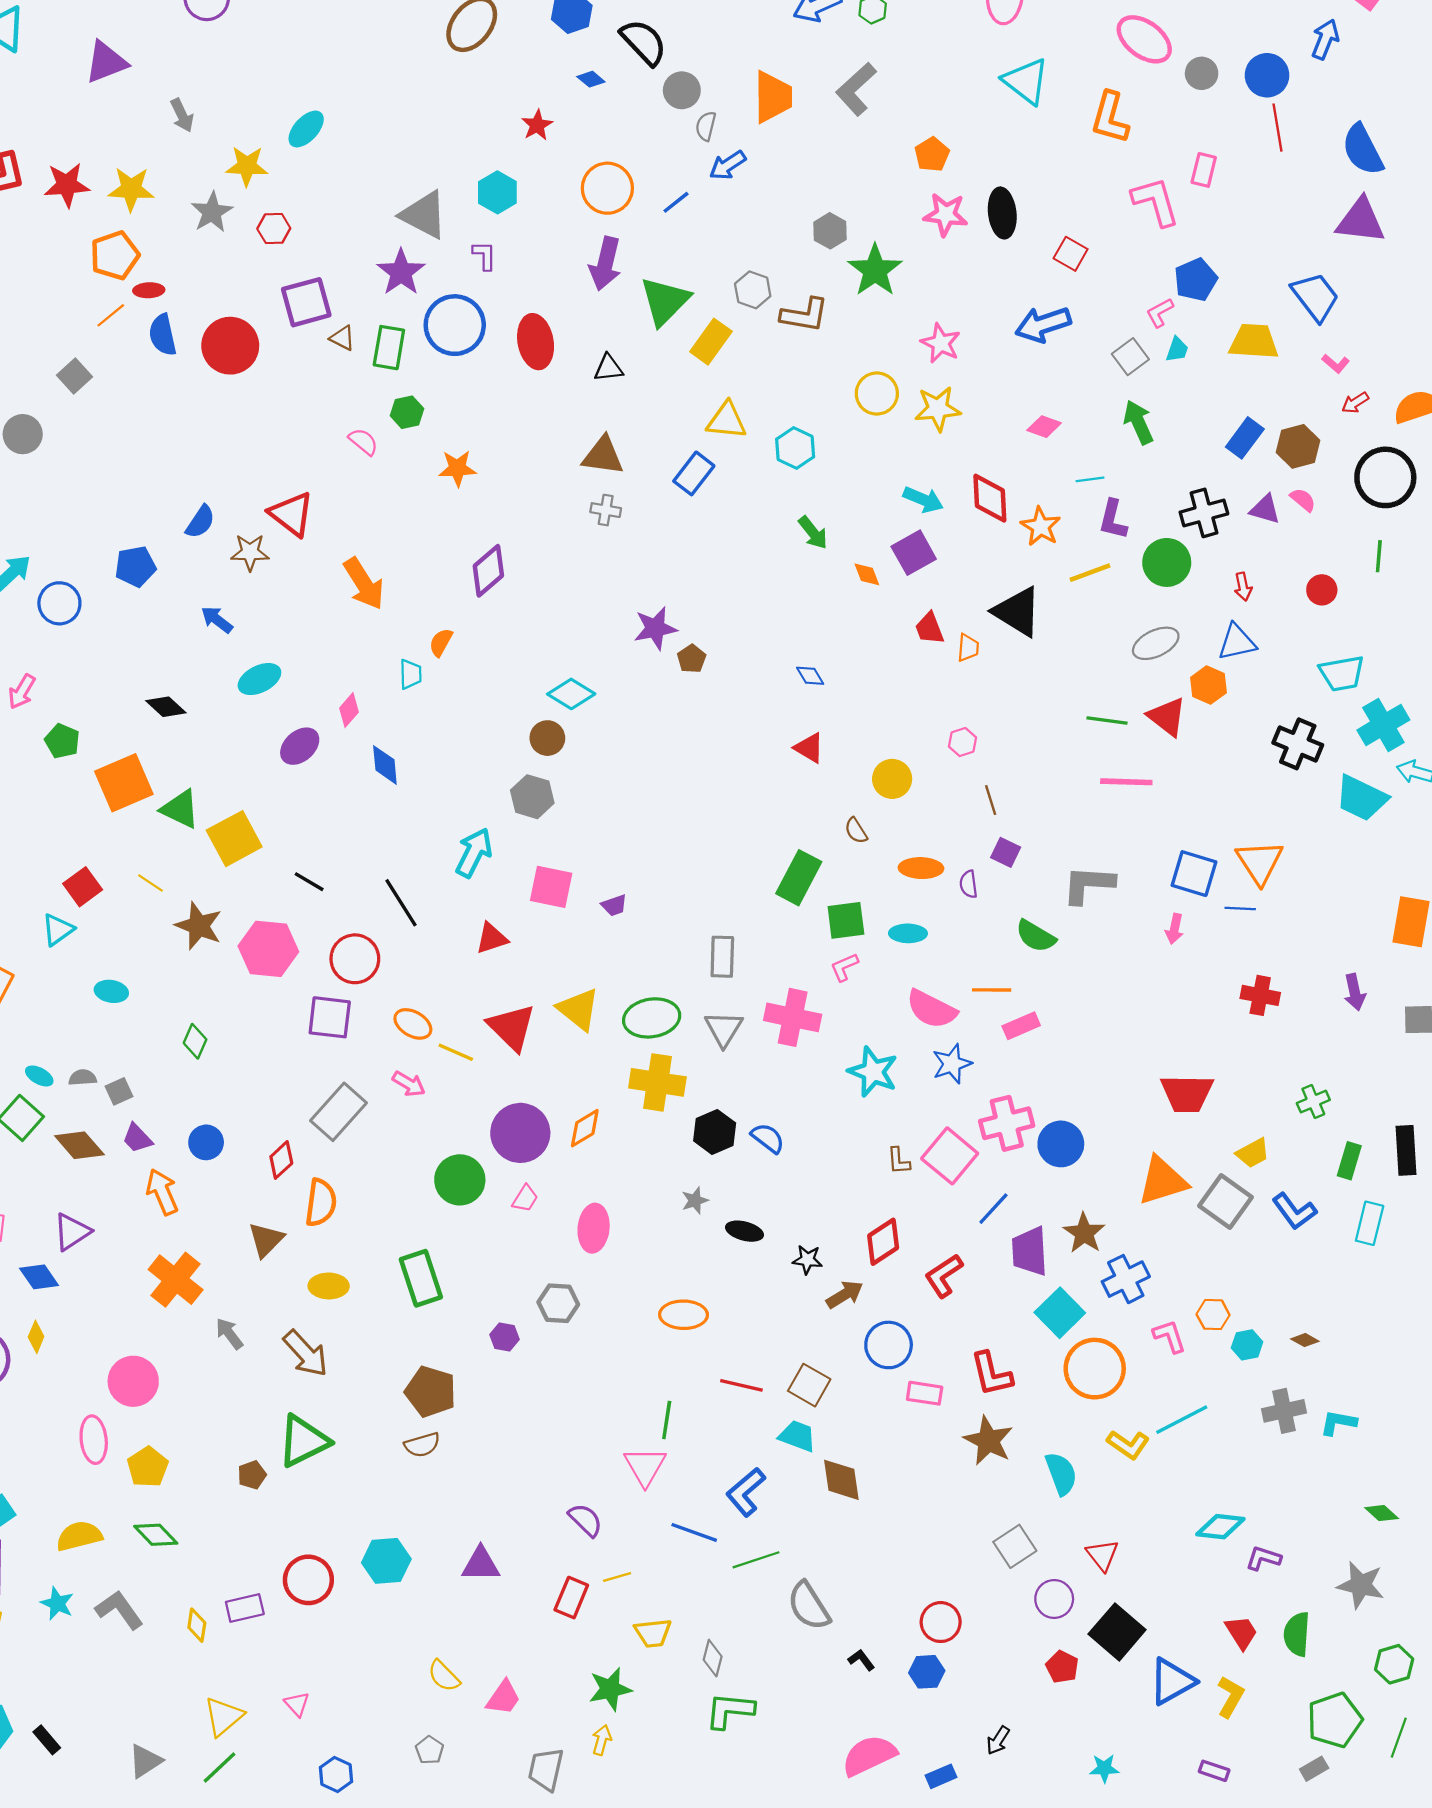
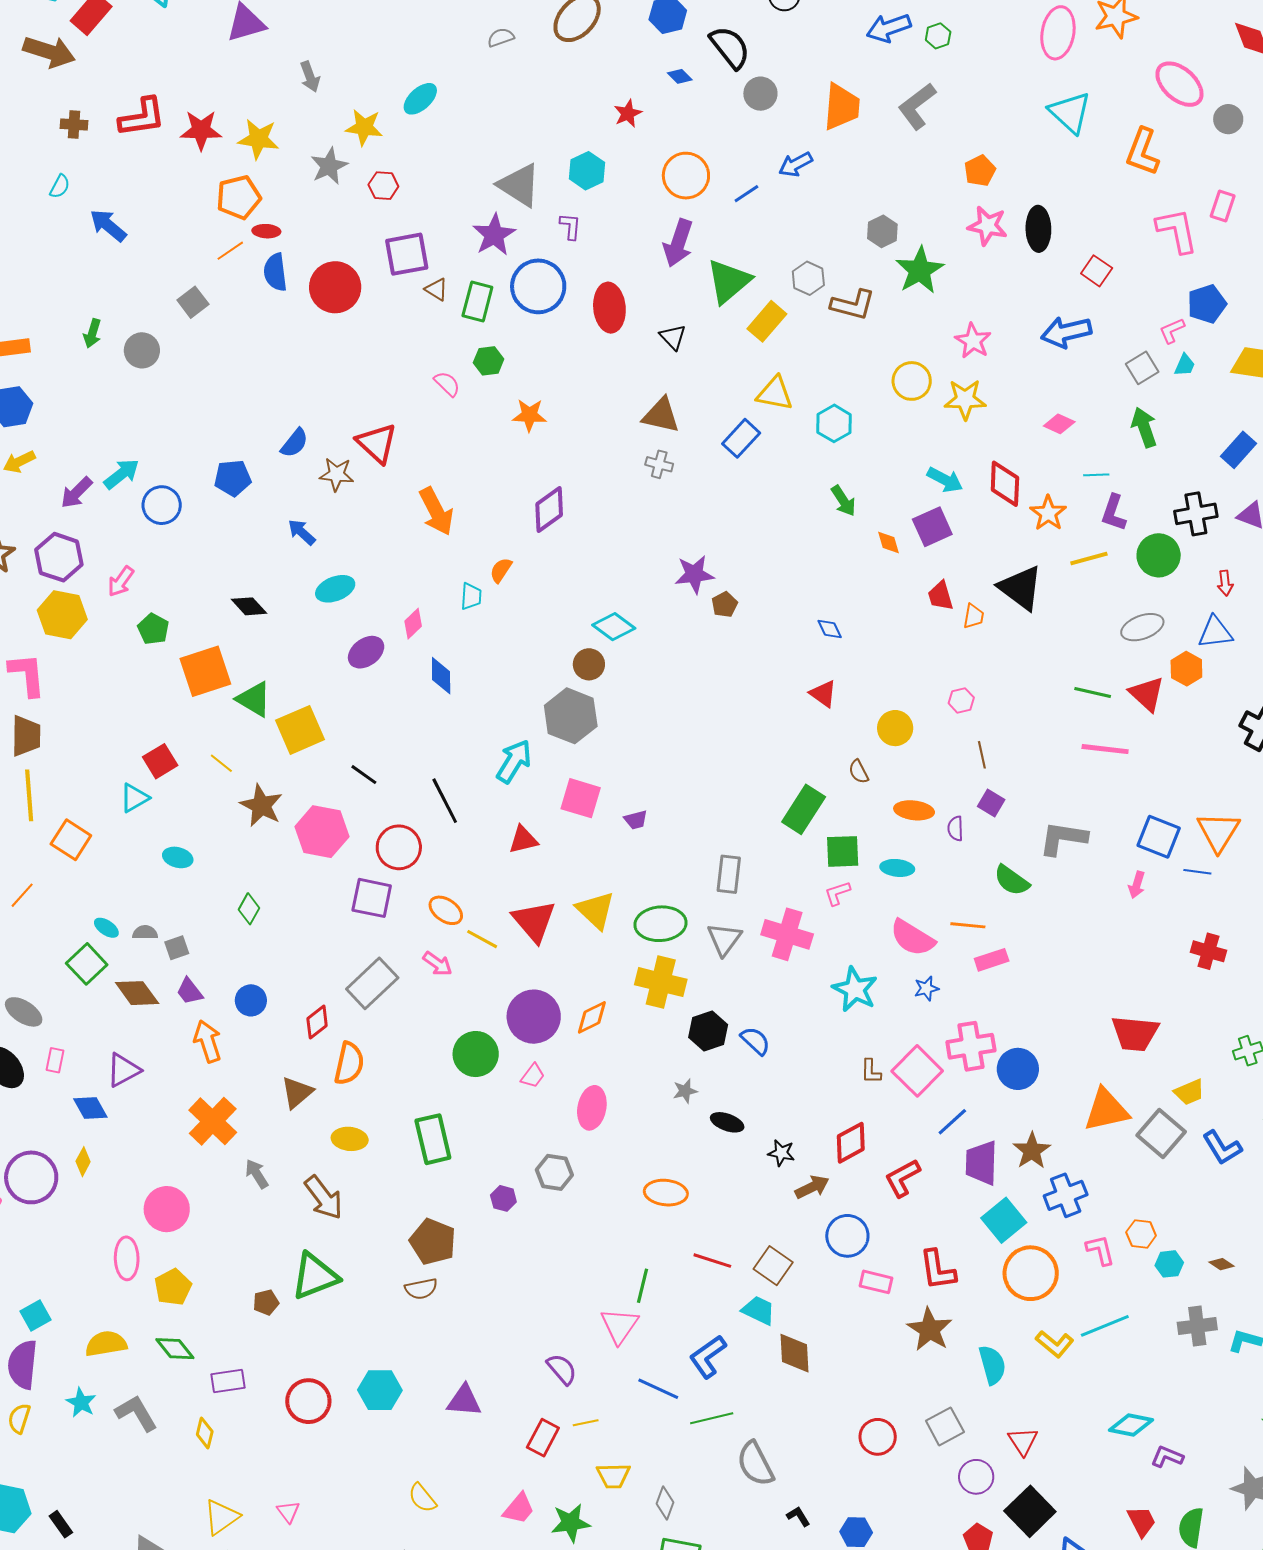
gray semicircle: (706, 126) -> (501, 37), moved, turned 52
black triangle: (608, 368) -> (673, 337), turned 48
gray hexagon: (532, 797) -> (571, 716), size x1.4
blue star: (952, 1064) -> (926, 988), size x0.7
purple rectangle: (245, 1608) -> (228, 1381), moved
red circle: (941, 1622) -> (878, 1437), moved
pink trapezoid: (503, 1698) -> (519, 1509), moved

